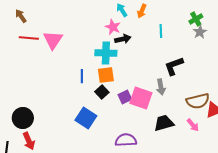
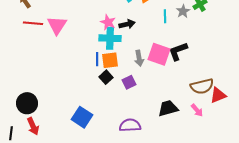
pink star: (113, 27) -> (108, 22), moved
gray star: (200, 32) -> (183, 11), moved
blue line: (82, 76) -> (97, 59), moved
gray arrow: (161, 87) -> (139, 58), moved
pink square: (141, 98) -> (159, 54), moved
blue square: (86, 118) -> (82, 117), moved

